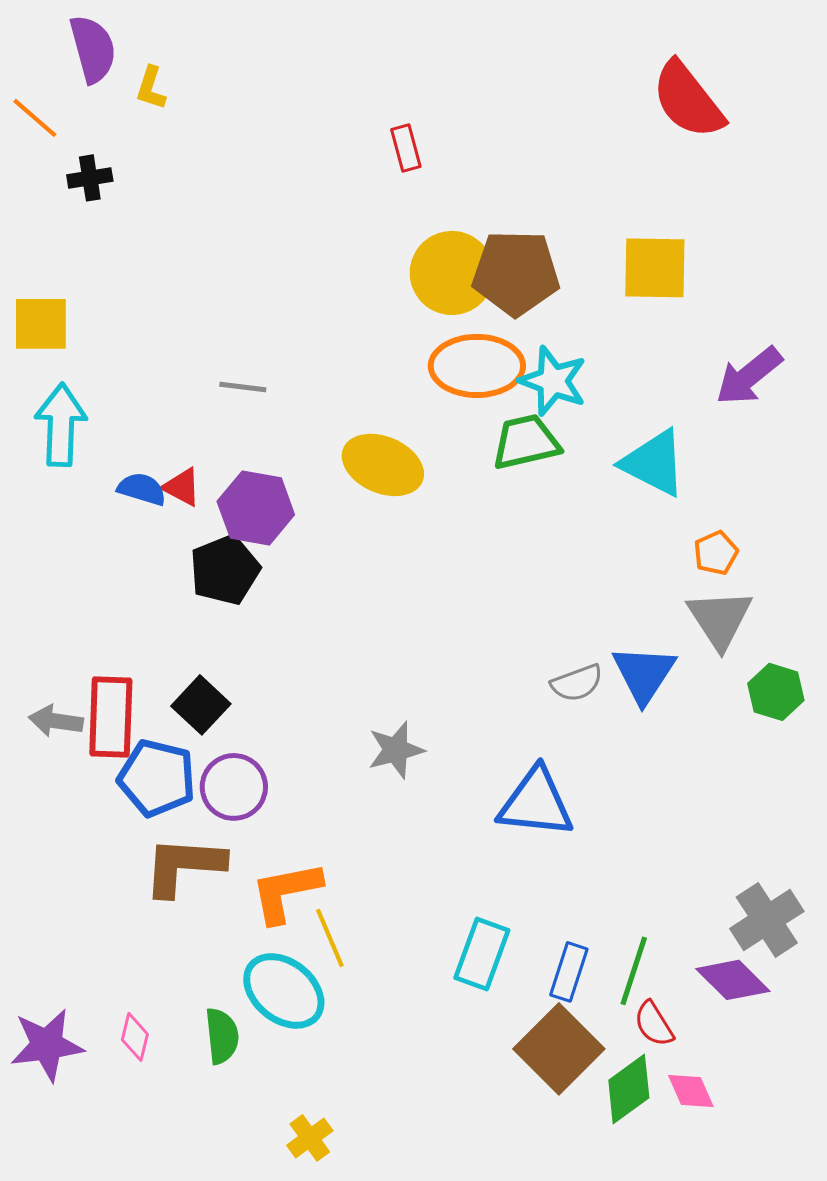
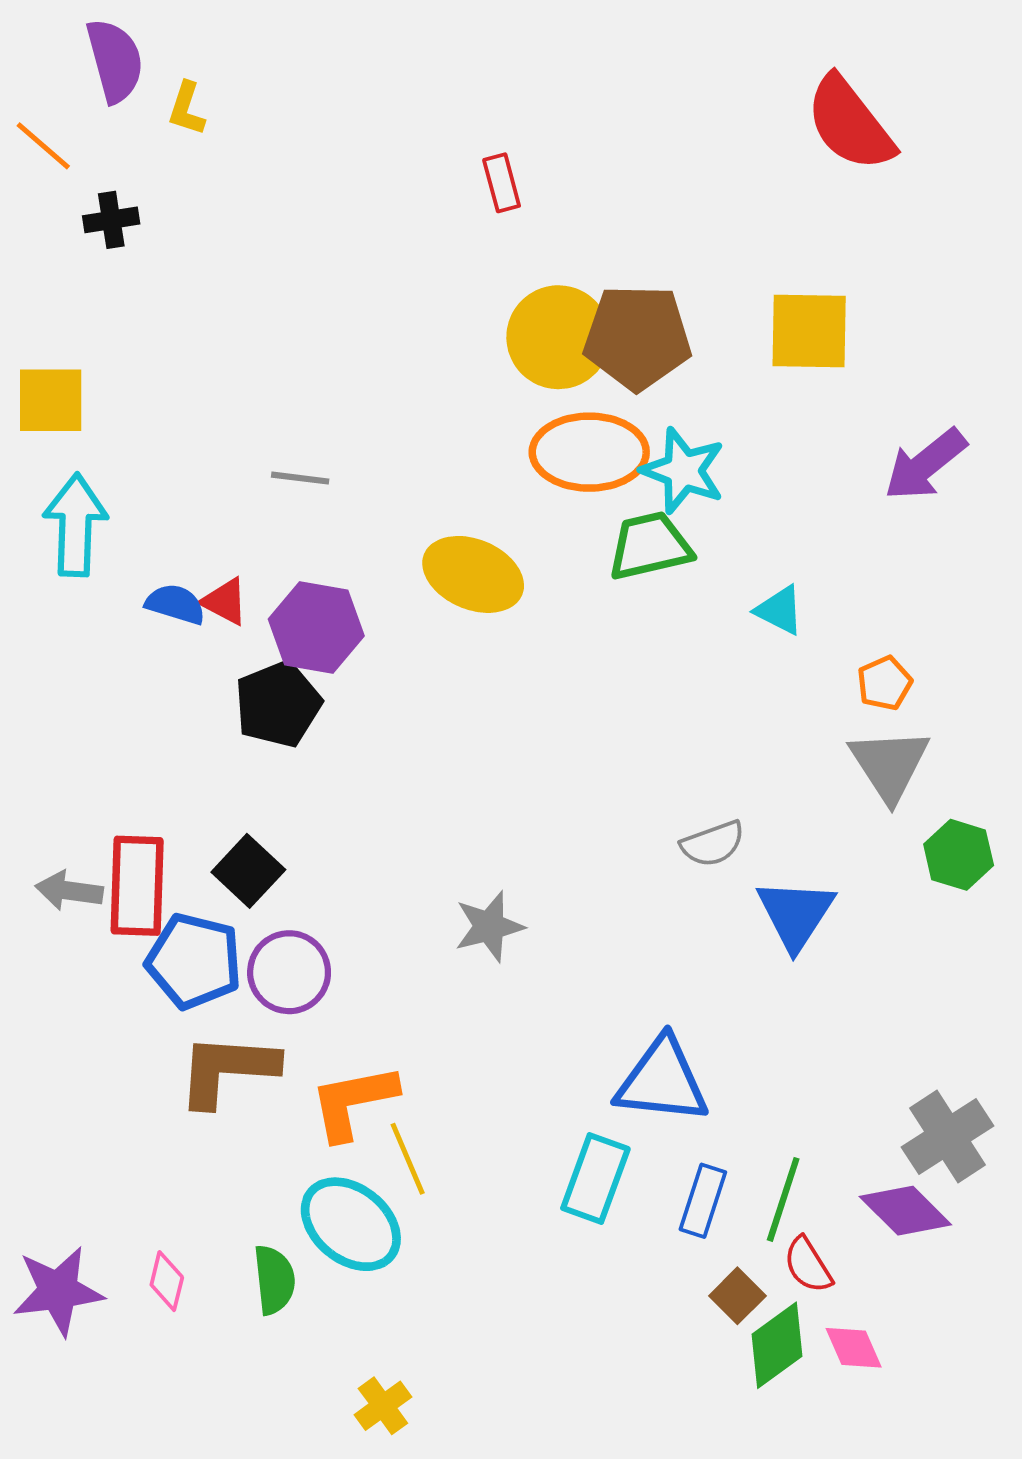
cyan triangle: (654, 463) -> (779, 610), moved, size x0.6
blue triangle: (644, 674) -> (796, 914), moved
blue triangle: (536, 803) -> (662, 1081), moved
brown square: (559, 1049) -> (737, 1296), moved, size x0.5

